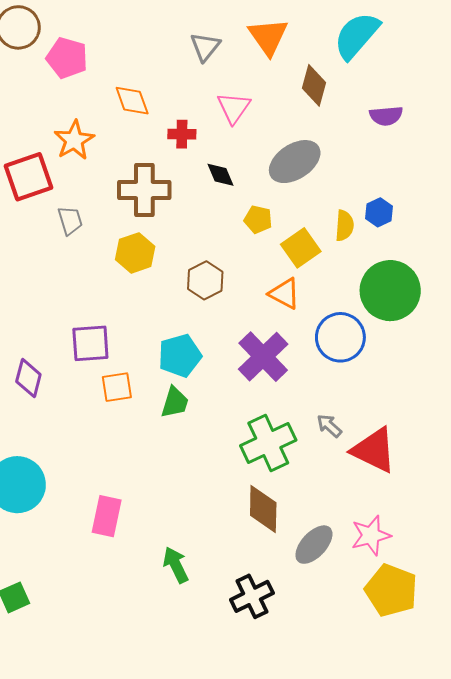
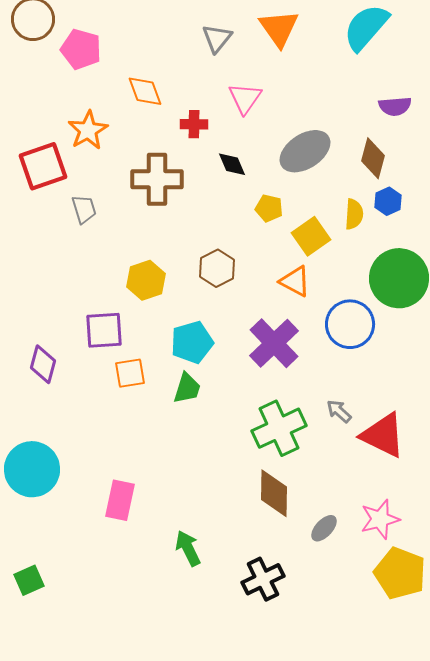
brown diamond: (314, 85) -> (373, 158), moved
yellow hexagon: (135, 253) -> (146, 280), moved
gray ellipse: (314, 545) -> (324, 528), size x0.7

